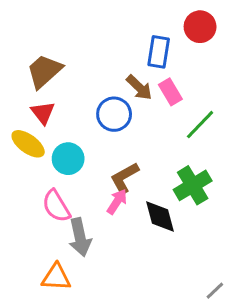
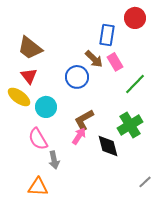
brown trapezoid: (44, 71) -> (30, 48), turned -100
gray arrow: (80, 237) -> (54, 160), size x0.7
gray line: (215, 291) -> (145, 182), moved

